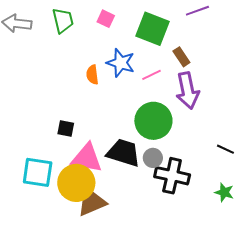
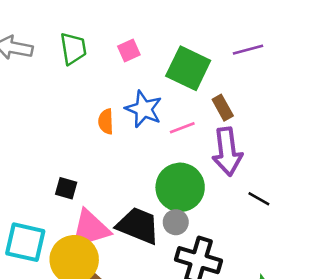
pink square: (106, 19) -> (129, 51), turned 36
black line: (225, 149) -> (259, 199), moved
pink triangle: (87, 158) -> (90, 229), turned -32
gray circle: (153, 158) -> (176, 222), moved

